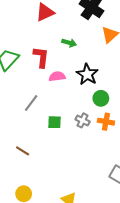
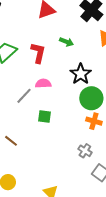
pink semicircle: (57, 76) -> (43, 83), moved
green circle: (101, 98) -> (91, 98), size x1.5
gray cross: (83, 120) -> (85, 151), moved

